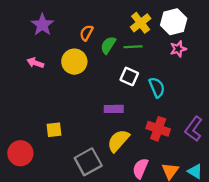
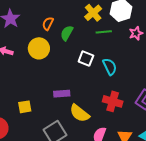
green line: (133, 47) -> (104, 32), moved
pink star: (178, 49) -> (136, 33), moved
purple rectangle: (114, 109) -> (62, 94), moved
yellow semicircle: (118, 141) -> (79, 113), turned -90

